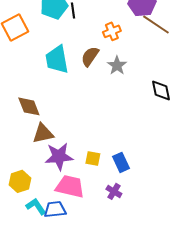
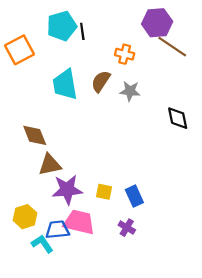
orange cross: (112, 31) -> (125, 54), turned 36
gray star: (117, 65) -> (130, 91), turned -30
blue trapezoid: (55, 209) -> (57, 230), moved

